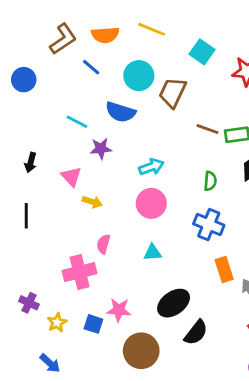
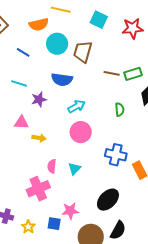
orange semicircle: (105, 35) -> (39, 24), moved
blue line: (91, 67) -> (23, 52), moved
blue semicircle: (121, 112) -> (62, 79), moved
pink triangle: (71, 177) -> (21, 123), turned -35
blue cross: (209, 225) -> (116, 155), moved
cyan triangle: (153, 252) -> (74, 169), moved, turned -32
black semicircle: (196, 333) -> (118, 230), moved

